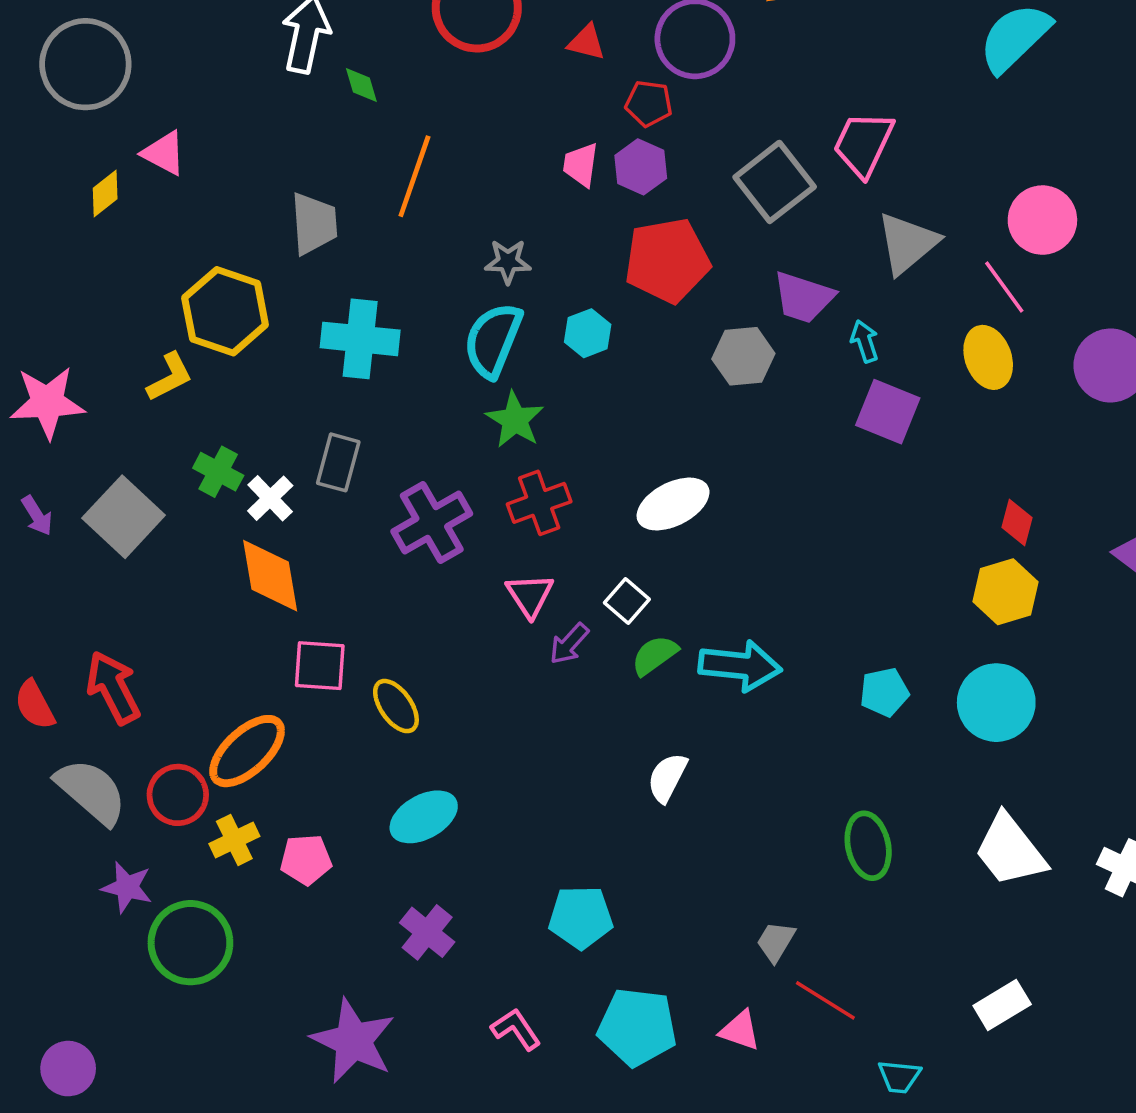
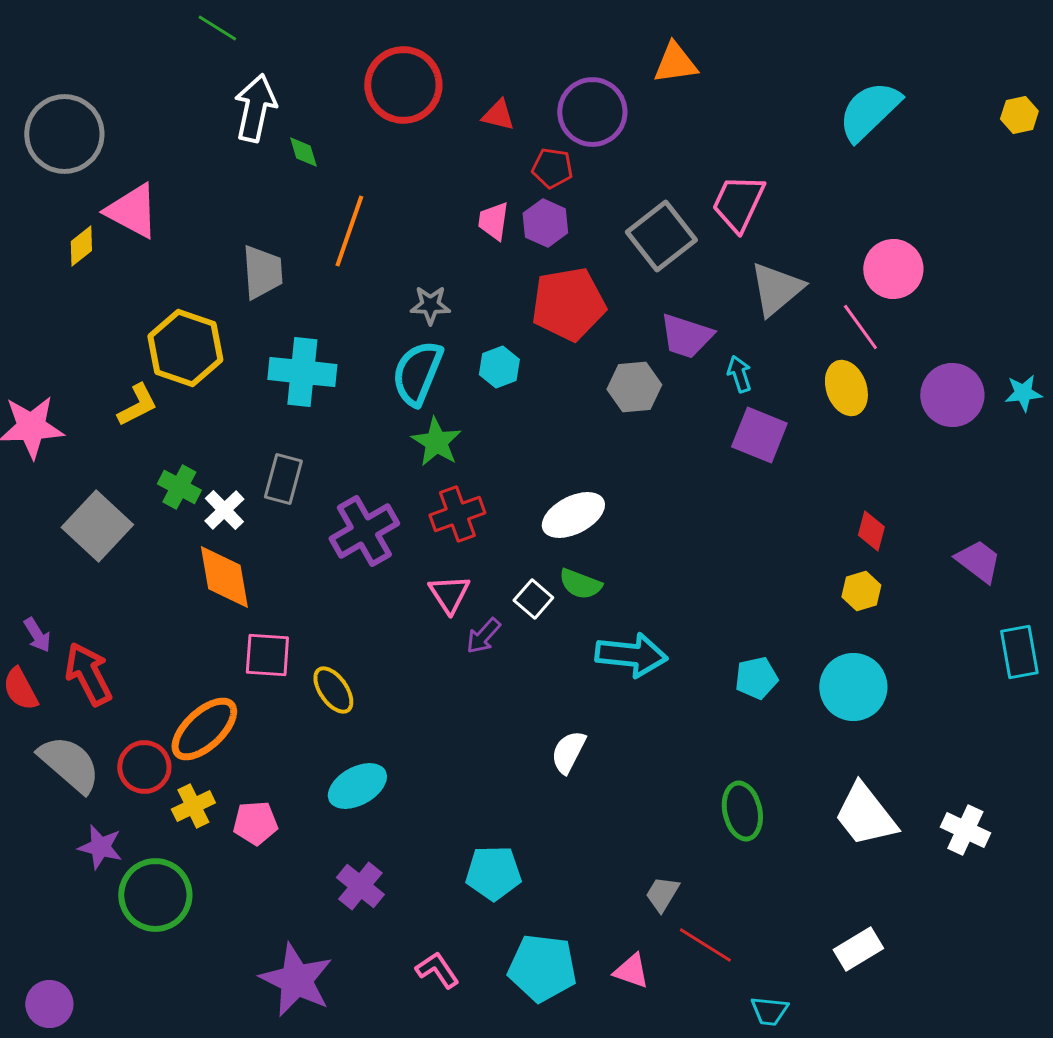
pink triangle: (164, 153) -> (132, 211), size x1.4
purple arrow: (37, 516) -> (37, 635), moved
yellow hexagon: (1005, 592) -> (861, 591), size x0.7
green semicircle: (655, 655) -> (580, 584), moved, turned -123

